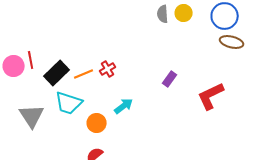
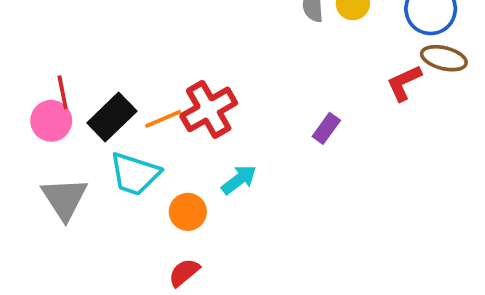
pink circle: (14, 66) -> (51, 121), moved
red cross: (108, 69) -> (209, 109), size x1.8
red L-shape: (211, 96) -> (404, 83), moved, size x0.7

